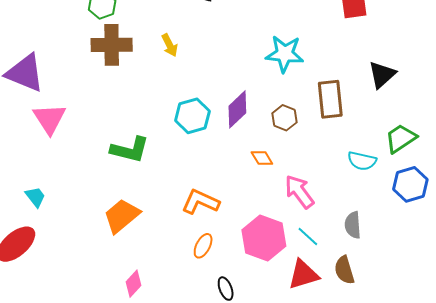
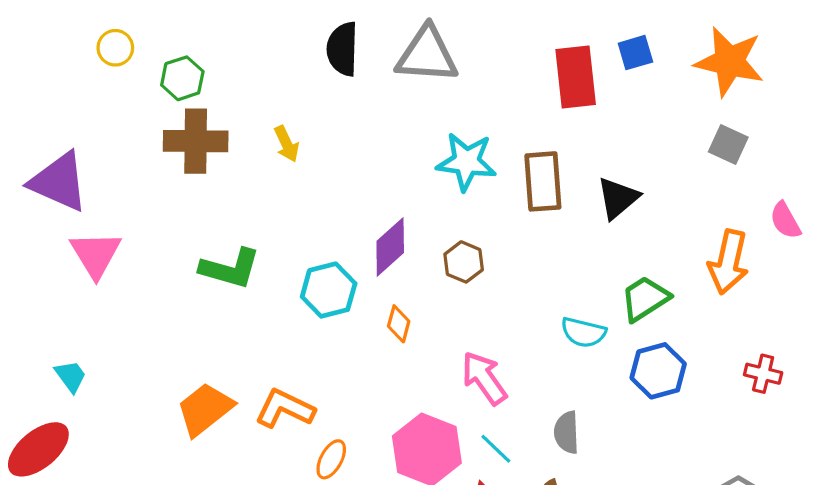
brown rectangle: (330, 99) -> (543, 181), moved
cyan hexagon: (192, 116) -> (329, 290), moved
green L-shape: (130, 150) -> (230, 268), moved
orange diamond: (262, 158) -> (399, 324), moved, turned 45
orange L-shape: (200, 202) -> (285, 409), moved

